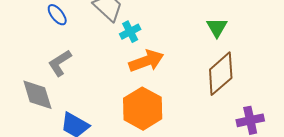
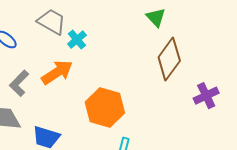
orange arrow: (146, 61) -> (57, 72), moved

